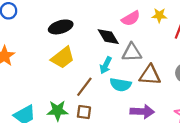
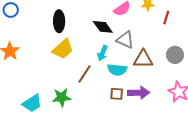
black ellipse: (61, 27) -> (59, 21), turned -70
gray triangle: (132, 52) -> (125, 40), turned 30
brown square: (84, 112) -> (117, 94), moved

